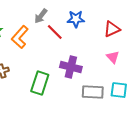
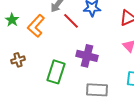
gray rectangle: (93, 92) -> (97, 90), moved

